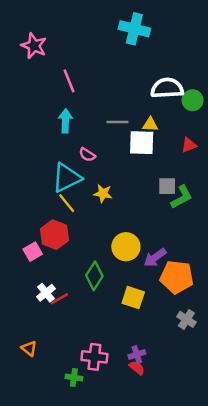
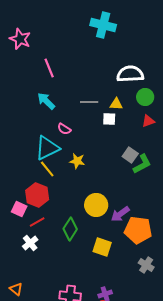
green circle: (193, 100) -> (145, 97), moved
cyan arrow: (65, 121) -> (46, 101), turned -48
white square: (142, 143) -> (109, 119), size x0.6
gray square: (167, 186) -> (130, 155), turned 35
pink square: (33, 252) -> (19, 209), turned -35
red line: (59, 299) -> (37, 222), moved

